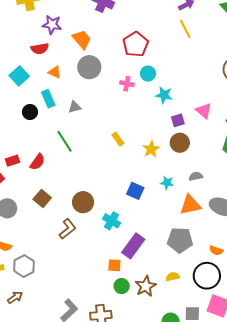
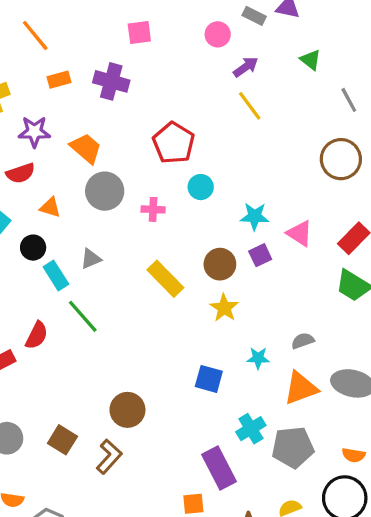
pink cross: (127, 84) -> (153, 209), moved
cyan star: (164, 95) -> (255, 216), moved
cyan rectangle: (48, 99) -> (56, 276), moved
black circle: (30, 112) -> (33, 248), moved
yellow rectangle: (118, 139) -> (165, 279), moved, size x1.6
brown circle: (180, 143) -> (220, 264), moved
red semicircle: (37, 162) -> (37, 335), moved
brown square: (42, 198) -> (62, 440), moved
cyan cross: (111, 221) -> (251, 429), moved, turned 36
purple rectangle: (133, 246) -> (219, 468), turned -55

